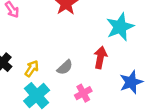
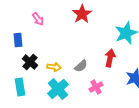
yellow arrow: (32, 69) -> (54, 67), turned 64

